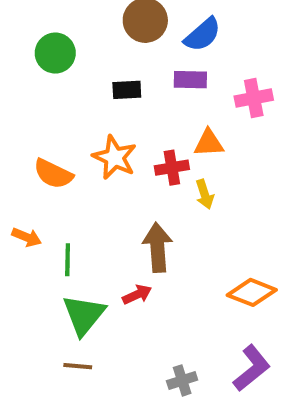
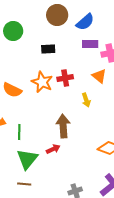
purple rectangle: (190, 80) -> (90, 44), moved
orange triangle: (209, 143) -> (99, 76), moved, turned 42
red cross: (172, 168) -> (65, 78), moved

